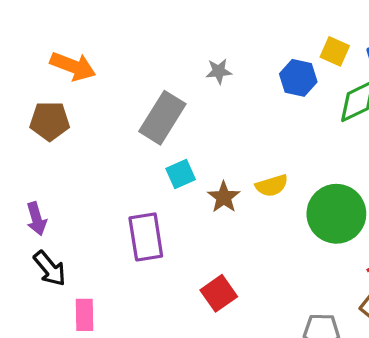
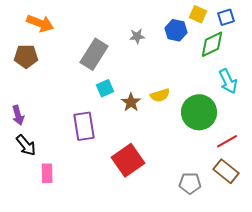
gray star: (219, 71) -> (137, 36), moved
red square: (219, 293) -> (128, 160), size x1.5

